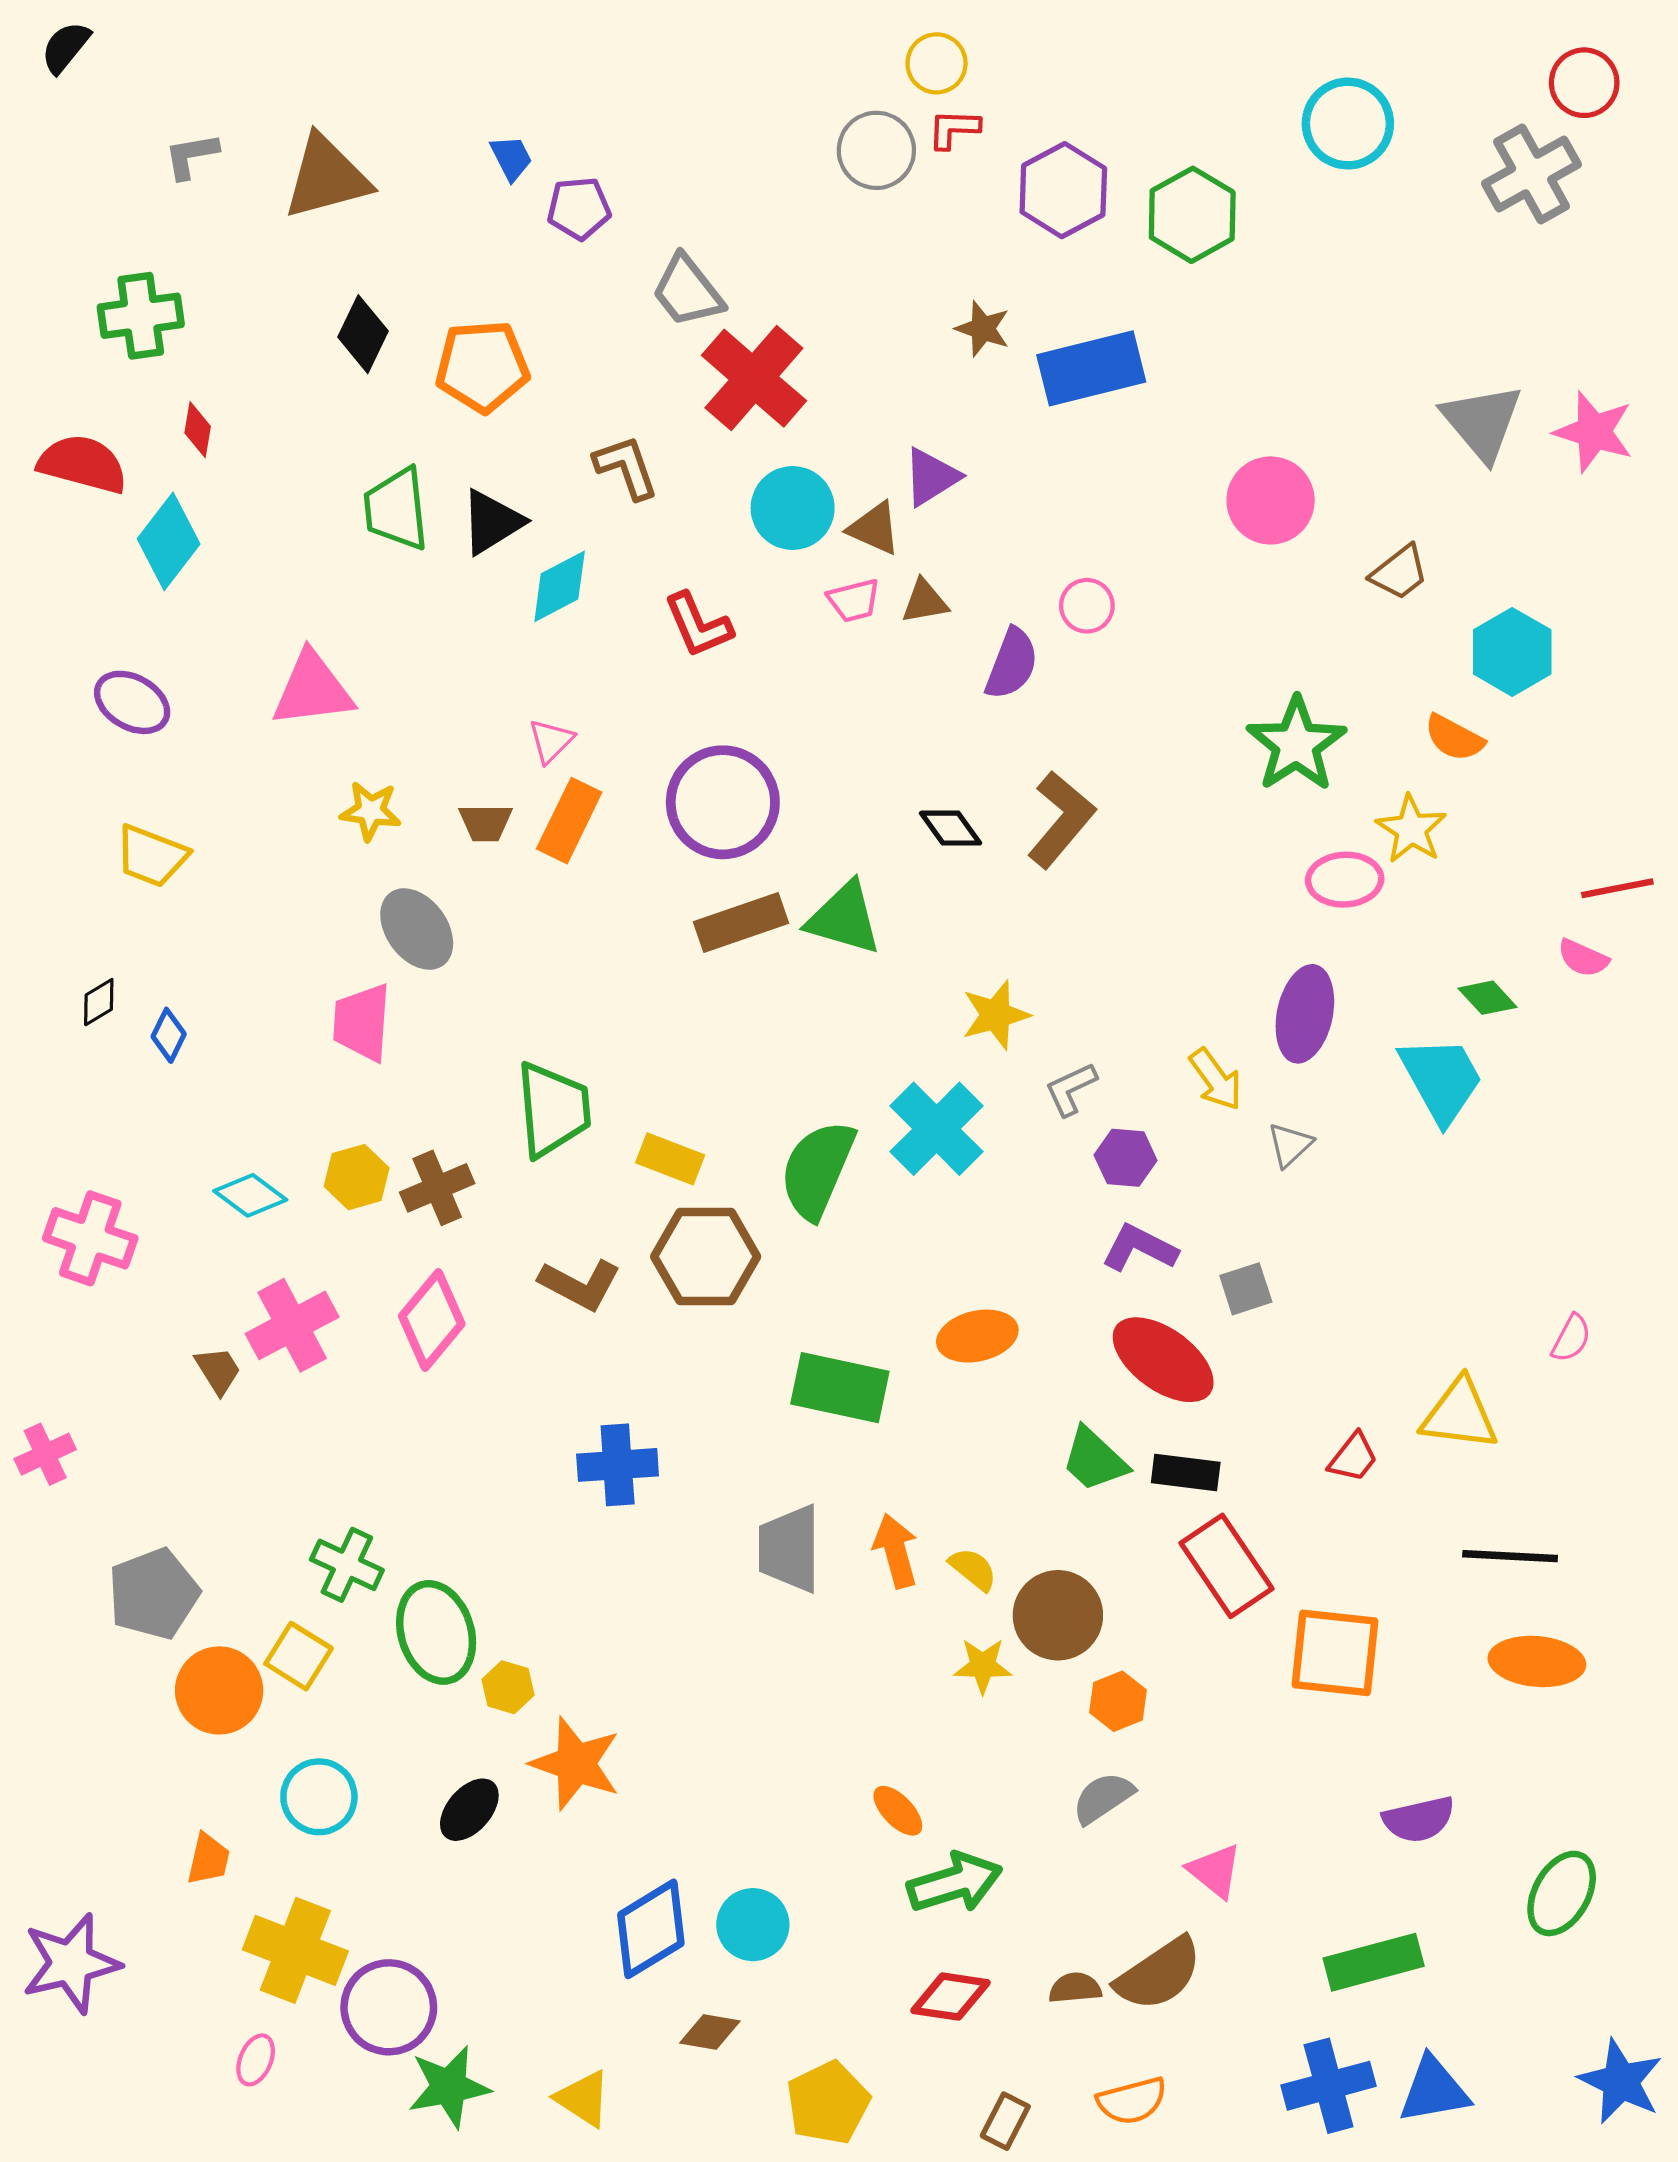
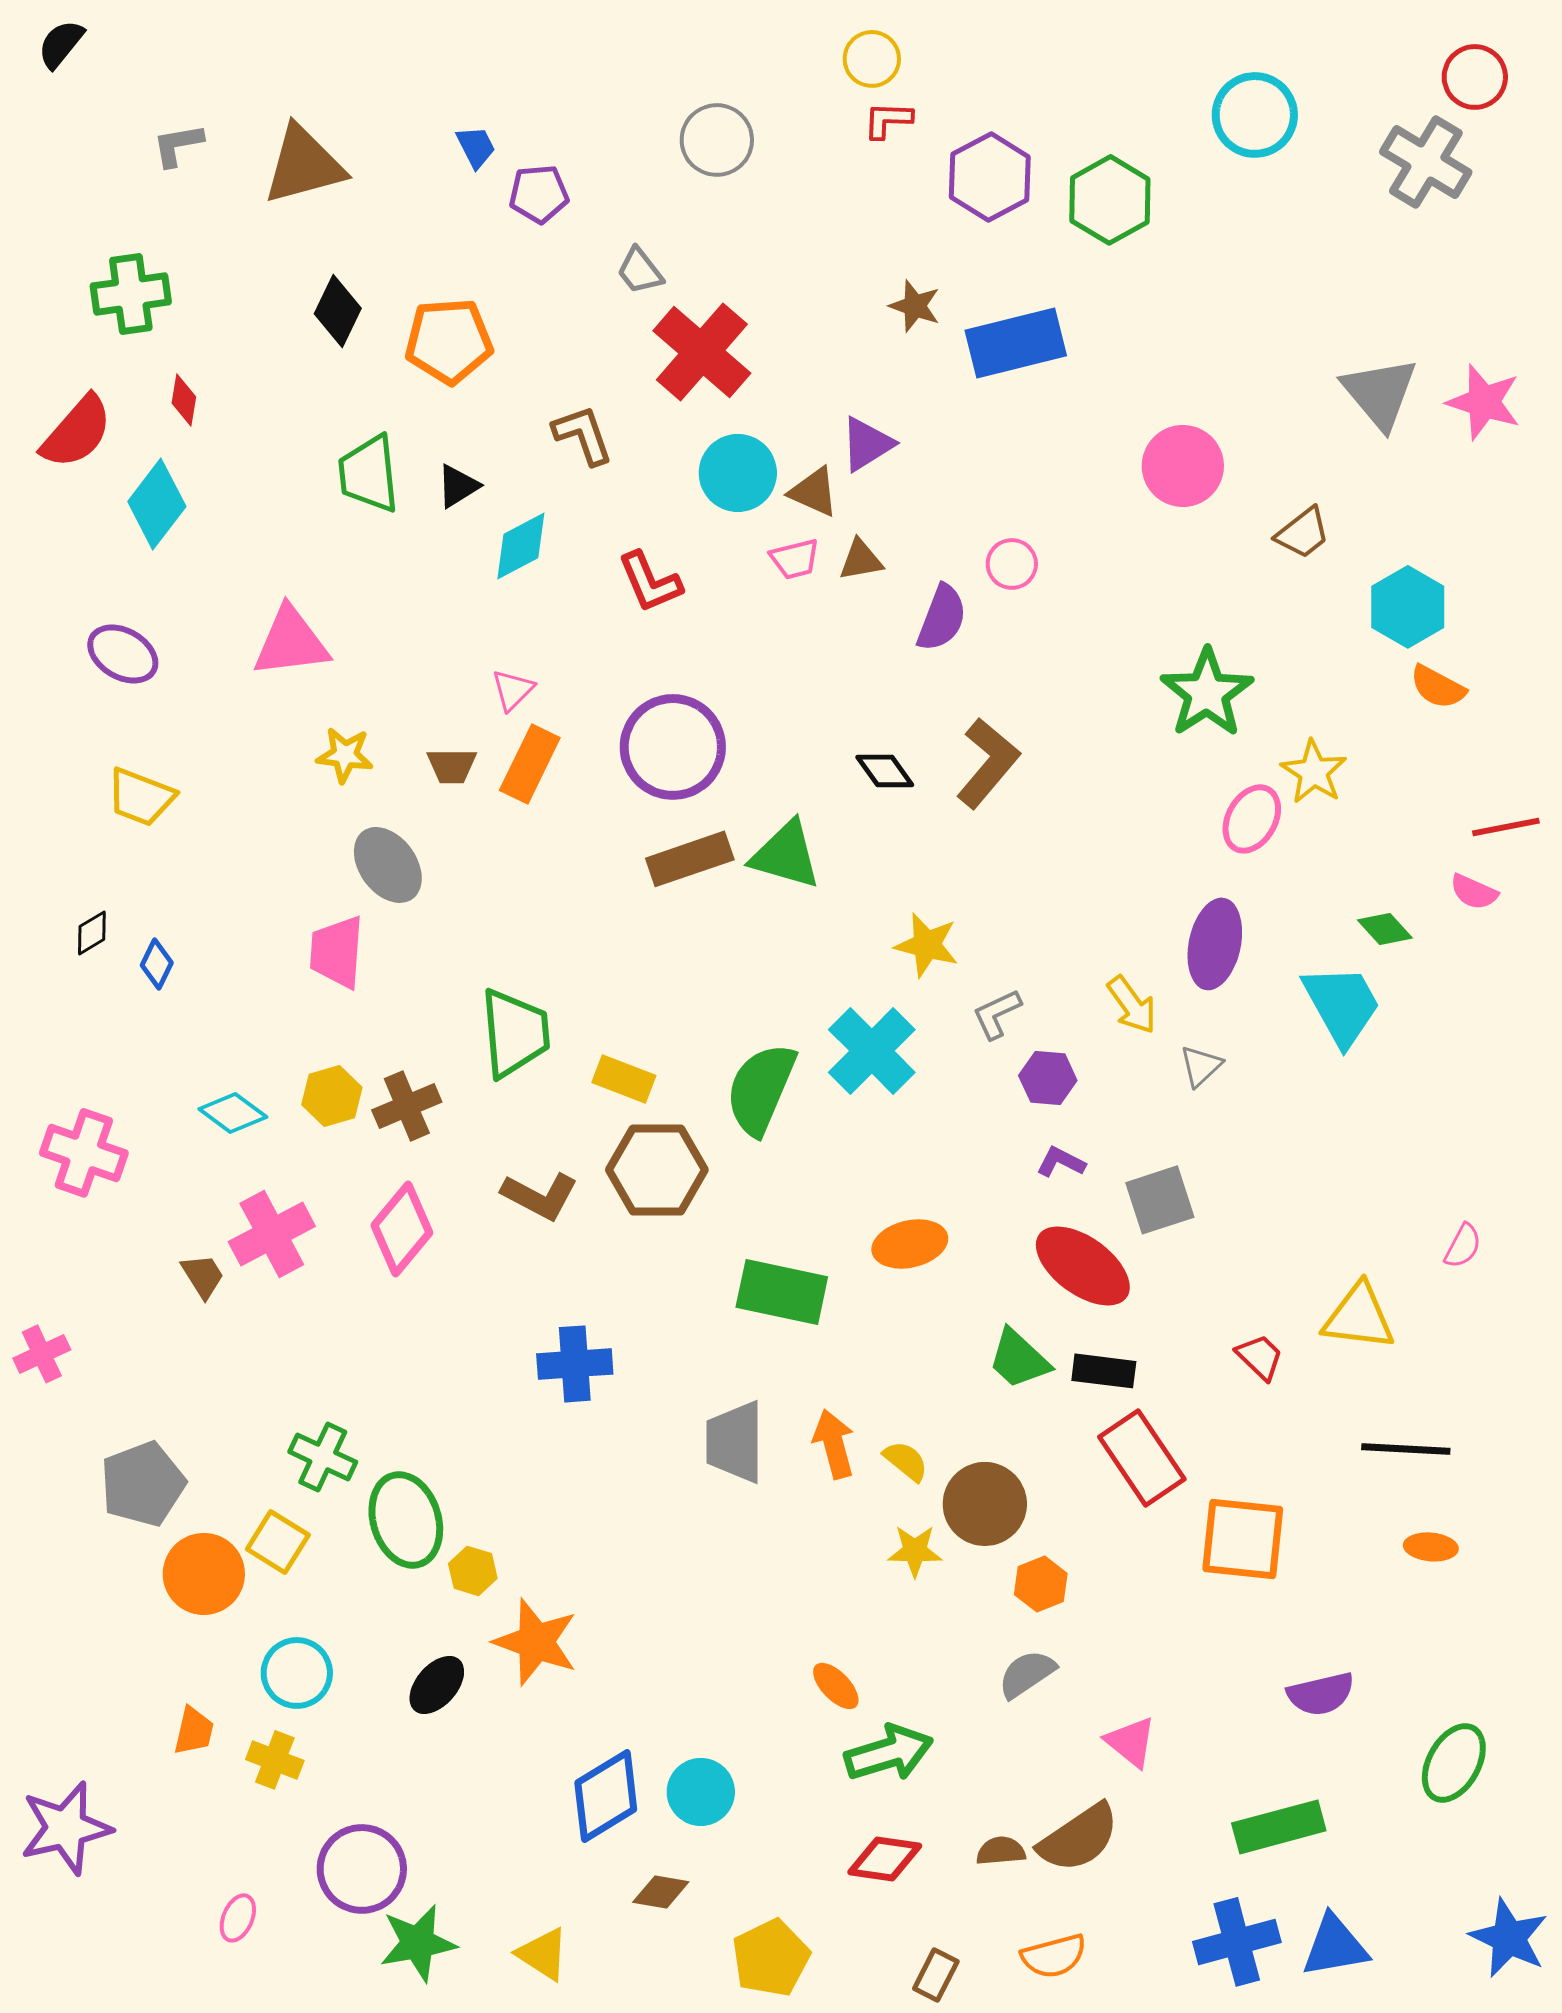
gray circle: (876, 150) -> (717, 140), moved
gray cross: (1532, 174) -> (1426, 162), turned -30
gray trapezoid: (687, 291) -> (640, 271), size x0.7
red semicircle: (83, 464) -> (77, 432), turned 116
black triangle: (492, 522) -> (458, 486), size x0.7
orange semicircle: (1454, 738) -> (1438, 687), moved
pink ellipse: (1345, 880) -> (1252, 819), turned -58
yellow star: (996, 1015) -> (927, 945), turned 30
purple L-shape: (1140, 1248) -> (1061, 1162), size x0.7
gray square: (1246, 1289) -> (1160, 1200), size x1.4
red trapezoid: (1353, 1457) -> (1260, 1357), turned -84
orange ellipse: (1537, 1661) -> (1431, 1547), size x0.6
yellow cross: (295, 1950) -> (275, 1760), moved, size x0.6

